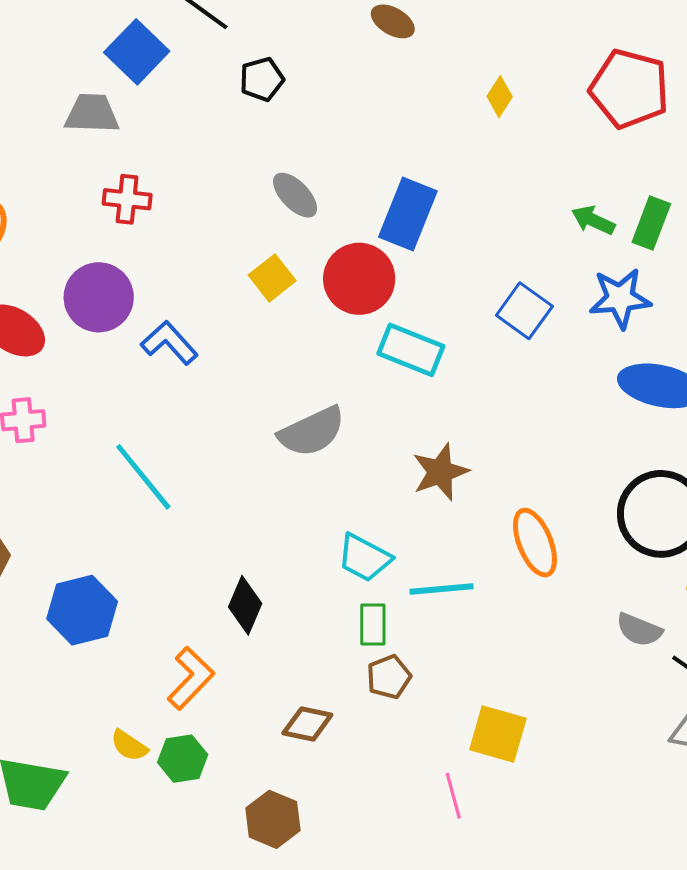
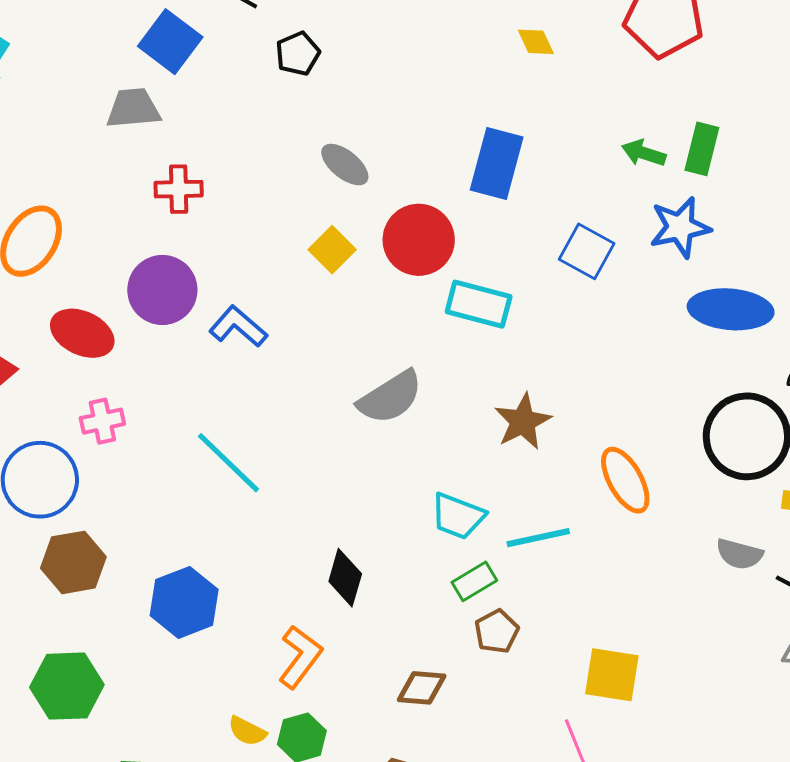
yellow diamond: (500, 97) -> (536, 42), turned -51
blue rectangle: (408, 214) -> (497, 164), moved
green rectangle: (373, 625) -> (474, 581), turned 66

